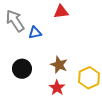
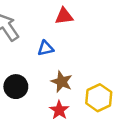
blue triangle: (35, 33) -> (46, 48), moved

